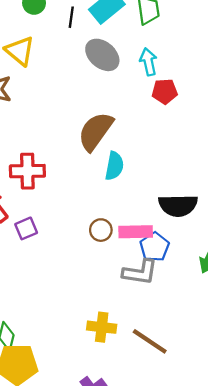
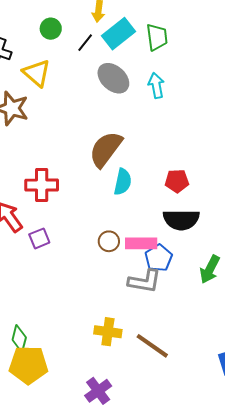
black line: (71, 17) -> (85, 43), turned 30
red pentagon: (165, 91) -> (177, 181), moved

